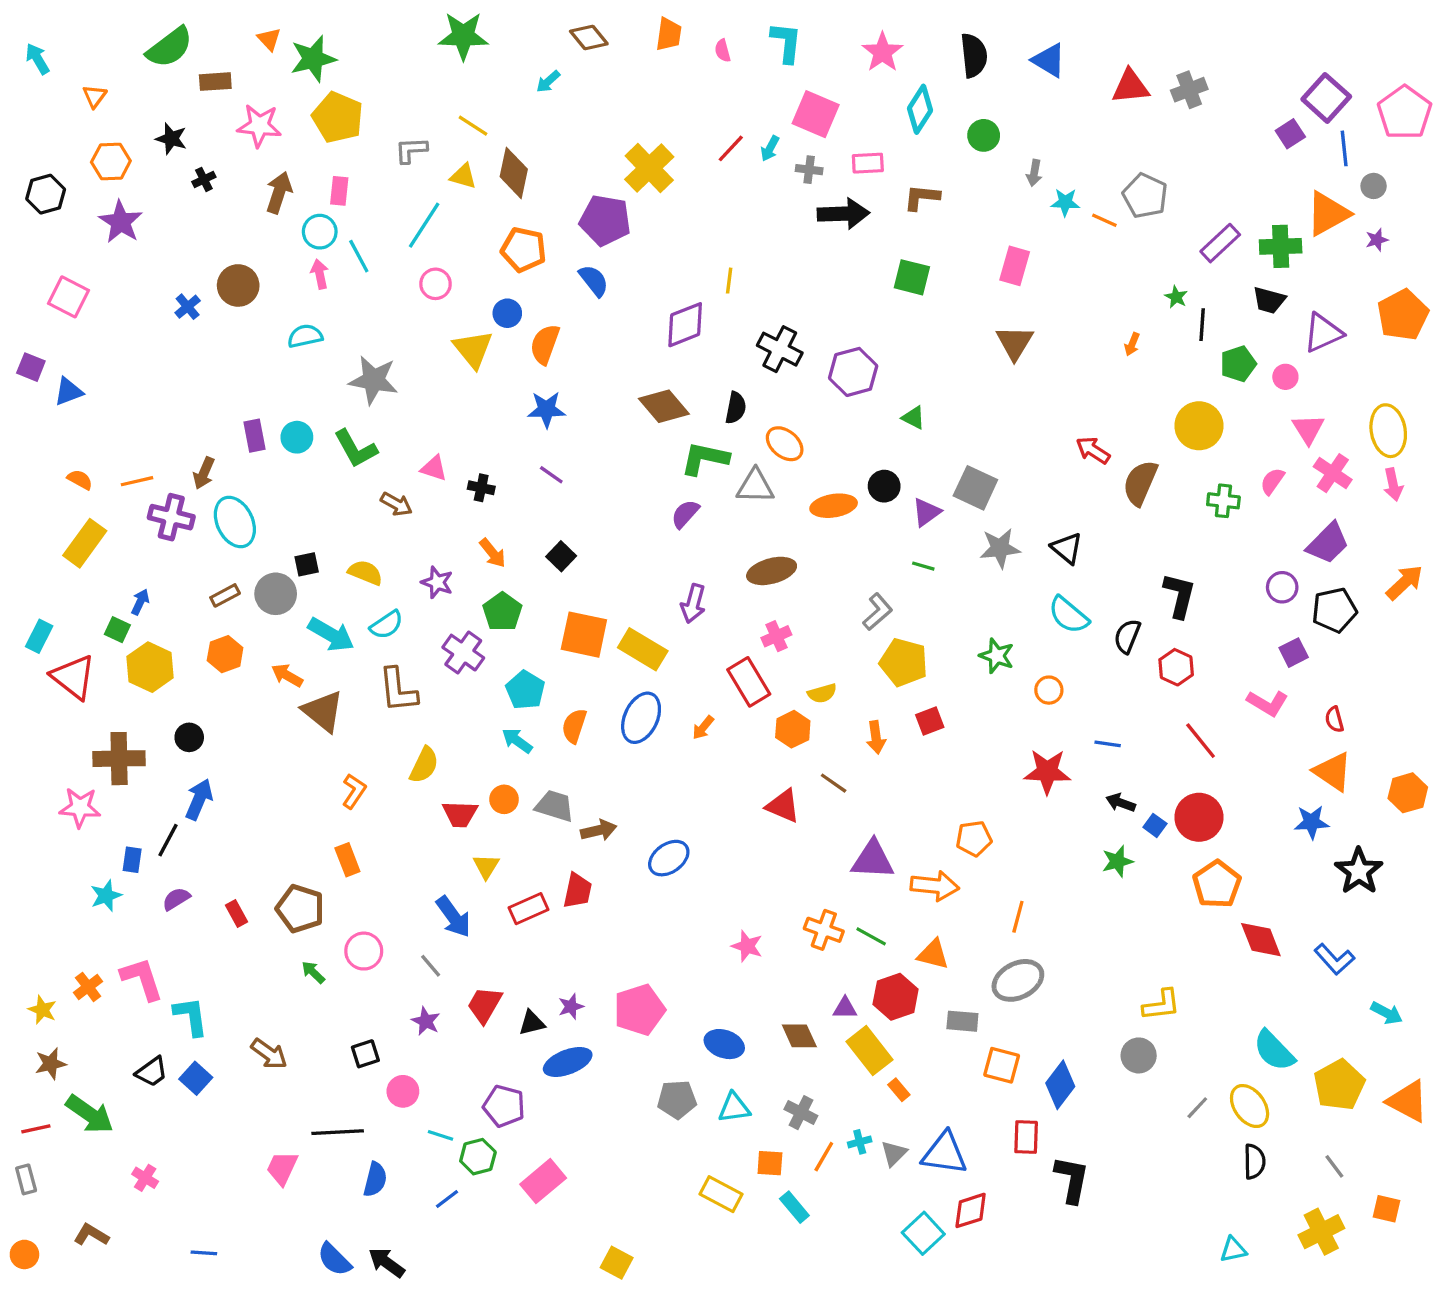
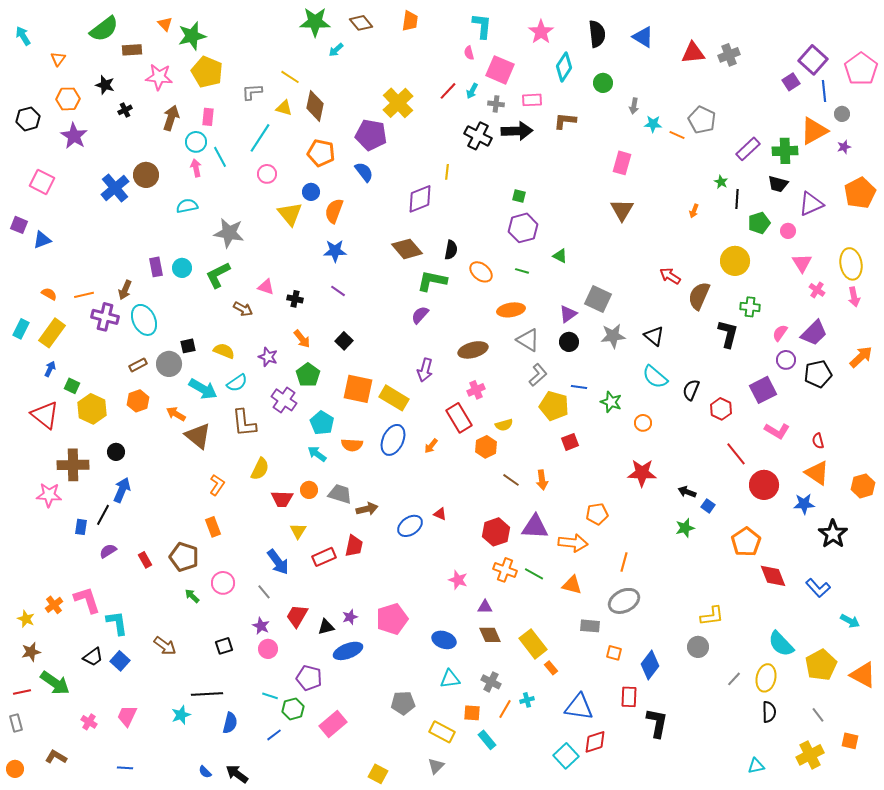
green star: (463, 36) -> (315, 22), moved
pink semicircle: (723, 51) -> (469, 53), moved
green square: (912, 277) -> (519, 196), moved, size x0.6
blue cross: (188, 307) -> (115, 188), size x1.8
black cross: (780, 349) -> (478, 136), moved
green L-shape: (356, 449) -> (218, 275), turned 92
pink cross: (1333, 473) -> (817, 290), size x0.7
pink semicircle: (1272, 481) -> (780, 333), moved
gray triangle: (755, 486) -> (528, 340), moved, turned 30
black circle: (884, 486) -> (569, 342), moved
green line: (923, 566) -> (522, 271), moved
black L-shape: (1179, 595) -> (728, 334), moved
blue arrow: (140, 602) -> (50, 369), moved
cyan rectangle: (39, 636) -> (21, 329), moved
purple square: (1294, 653) -> (763, 390), moved, size x1.5
orange semicircle: (574, 726) -> (352, 445), turned -105
orange arrow: (876, 737) -> (542, 480), moved
blue line: (1108, 744) -> (579, 387), moved
red triangle: (783, 806) -> (440, 514), moved, size x0.6
red circle: (1199, 817) -> (764, 485), moved
cyan star: (106, 896) -> (181, 715), moved
red hexagon: (896, 997) -> (496, 532), moved
purple triangle: (845, 1008) -> (485, 607), moved
orange square: (1002, 1065) -> (614, 653), size x0.7
pink circle: (403, 1091) -> (268, 649), moved
gray pentagon: (677, 1100) -> (403, 703), moved
yellow ellipse: (1250, 1106) -> (766, 678), turned 48
gray triangle: (894, 1153) -> (436, 766), moved
pink trapezoid: (282, 1168) -> (127, 716), moved
blue semicircle: (334, 1259) -> (205, 772), size x0.6

